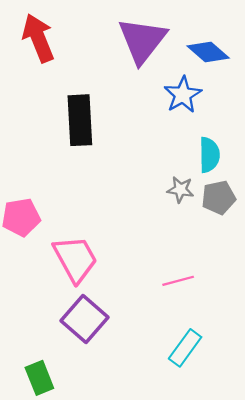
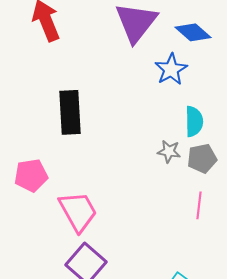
black rectangle: (80, 120) -> (70, 112), moved
pink line: (178, 281) -> (199, 205), moved, turned -68

